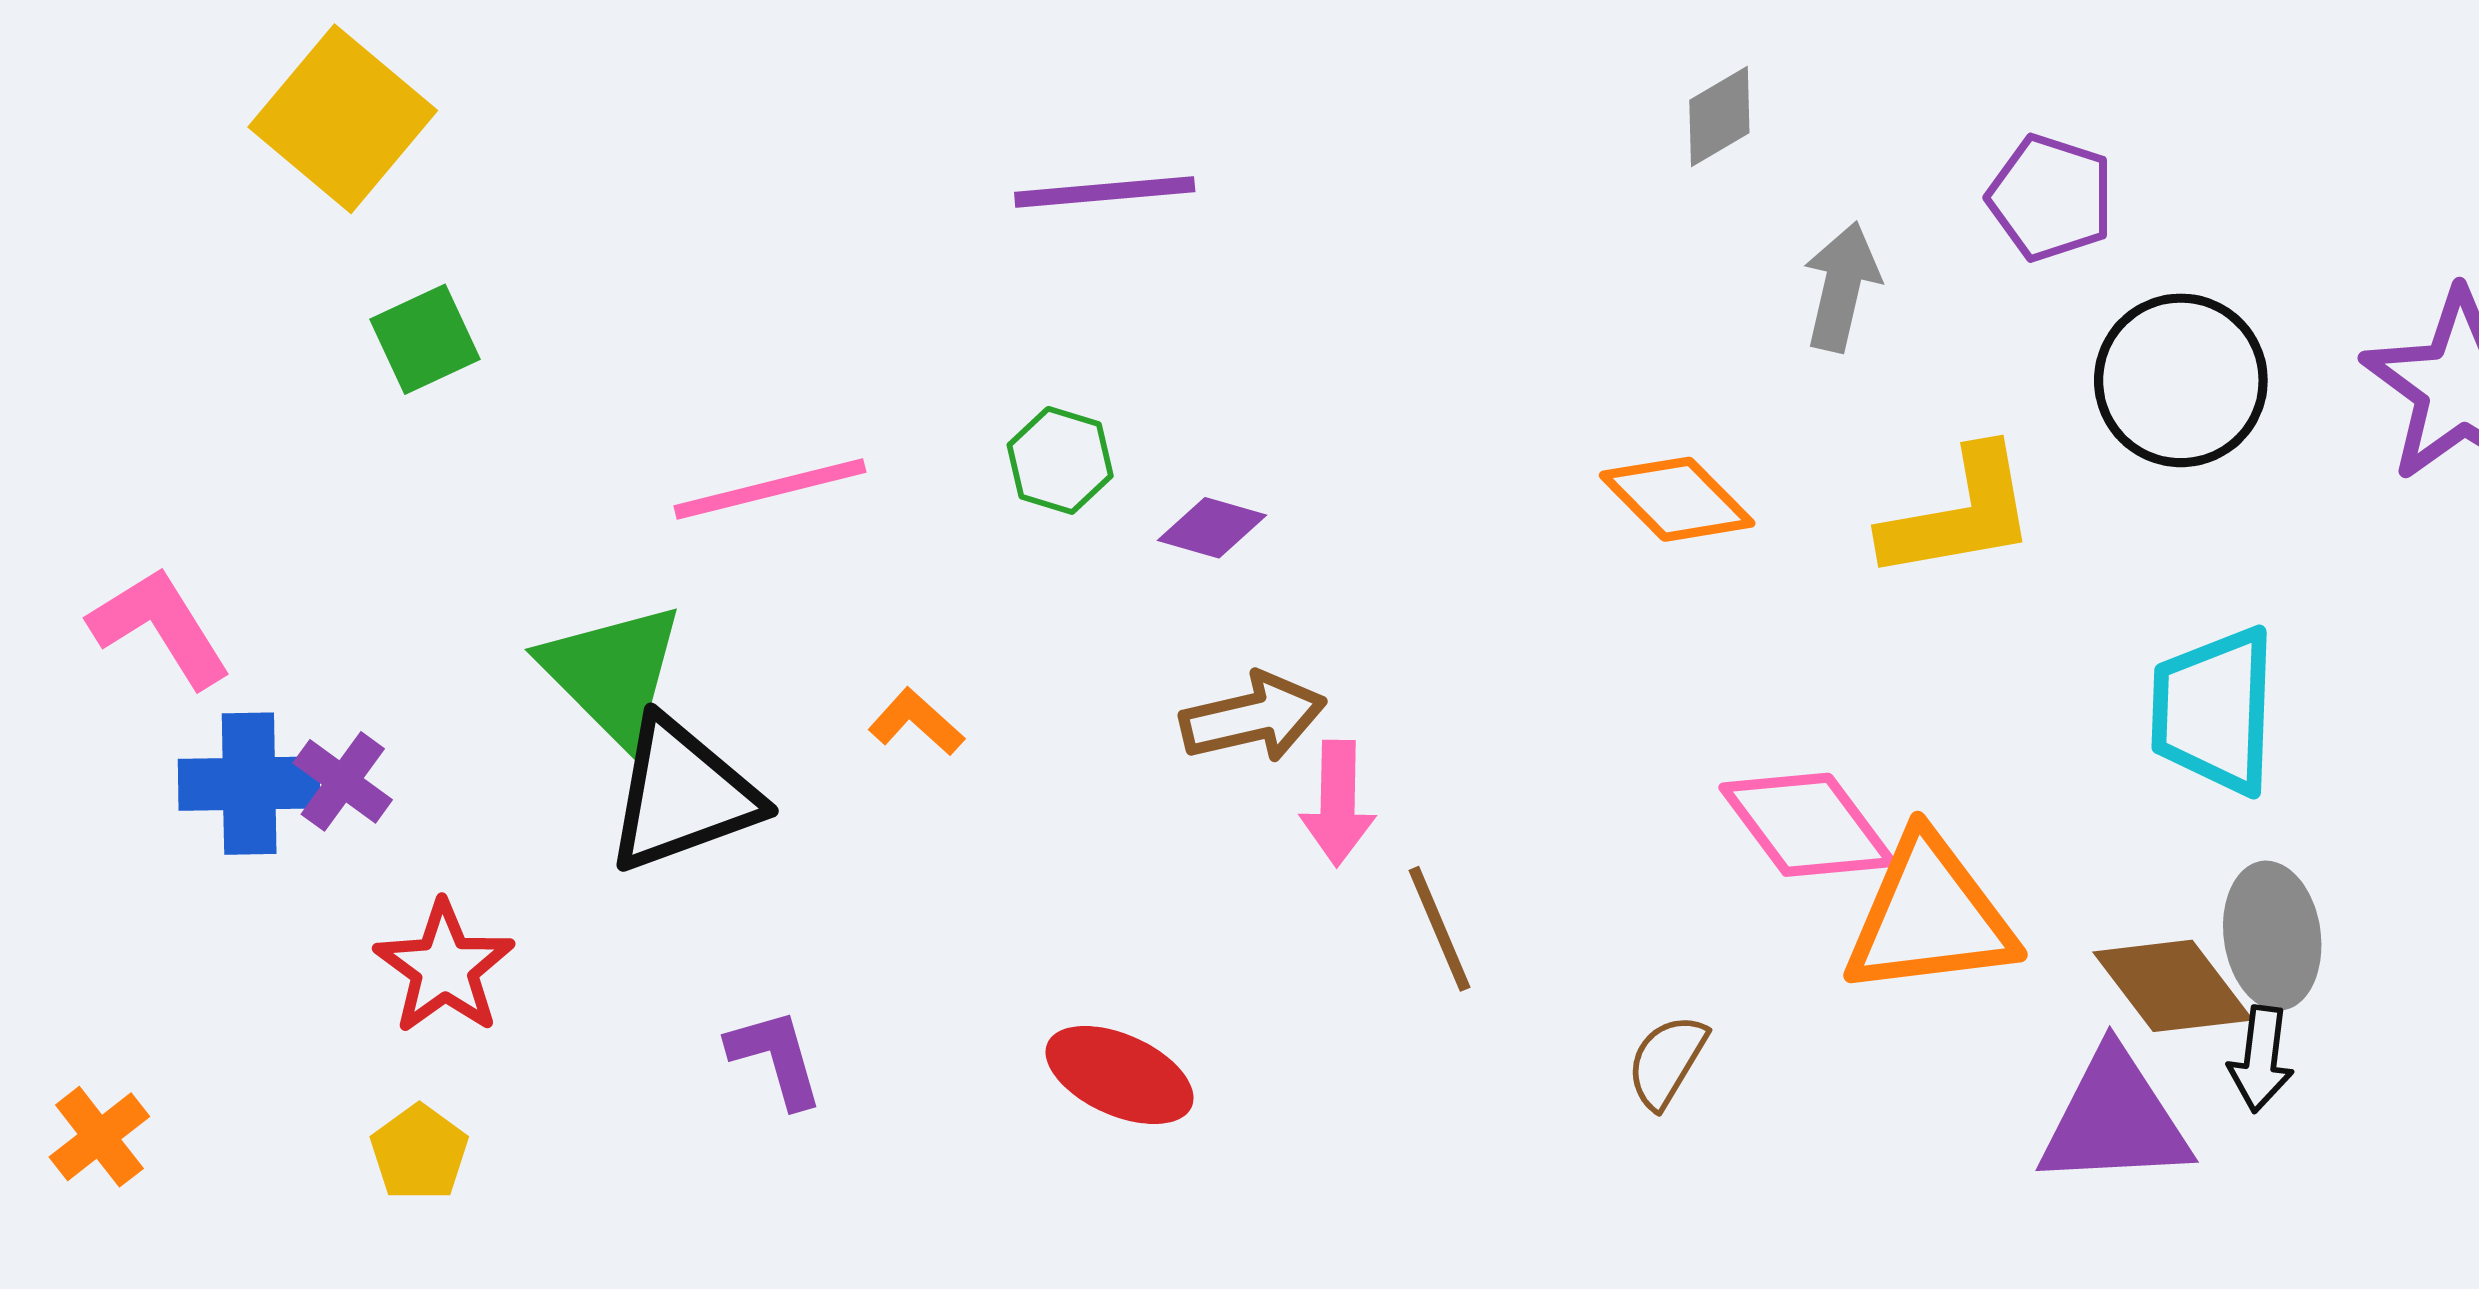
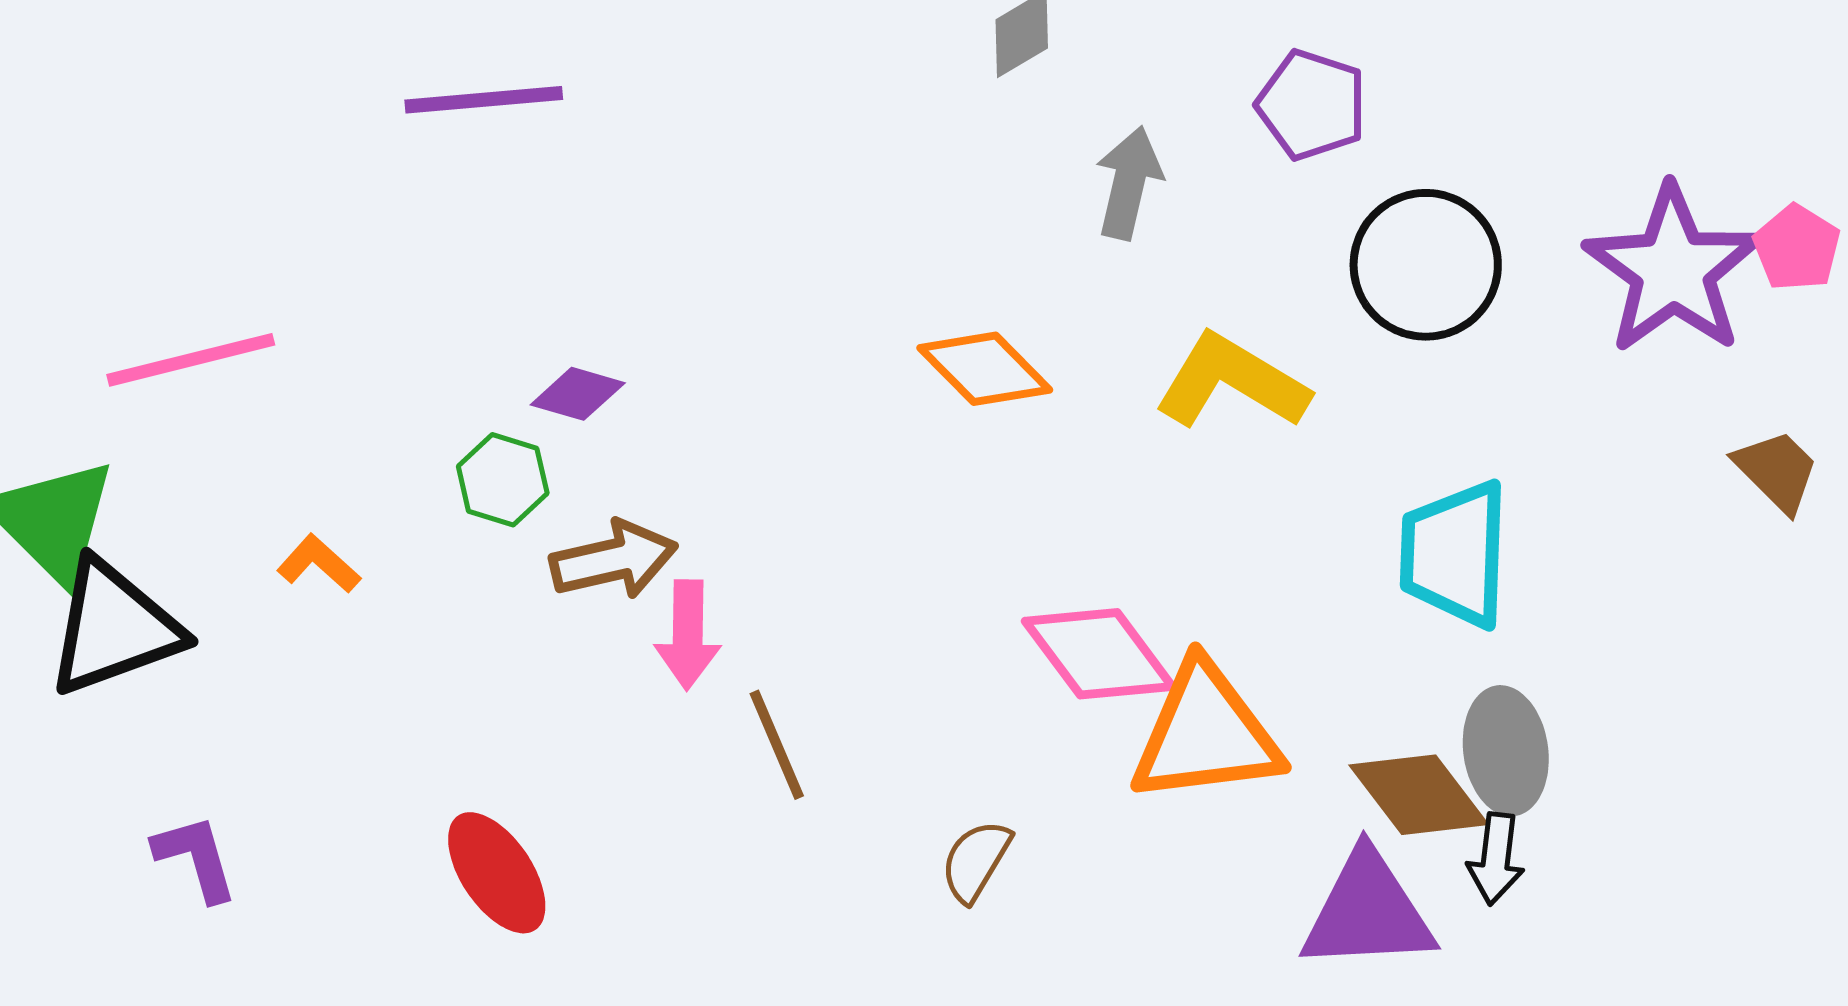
green hexagon: (1060, 460) -> (503, 480), moved
yellow L-shape: (1959, 514) -> (1232, 382), turned -139
red ellipse: (1120, 1075) -> (497, 873), turned 32

